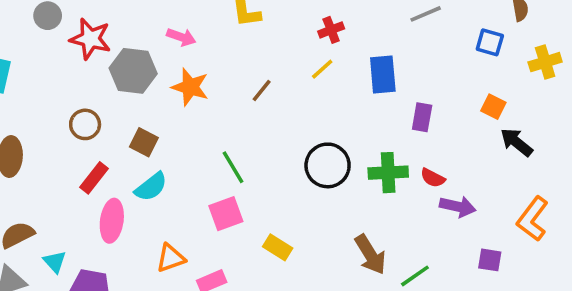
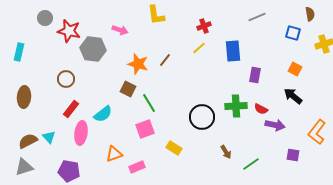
orange star: (190, 87) -> (138, 64), moved
brown square: (144, 142) -> (128, 89), moved
black arrow: (517, 142) -> (293, 96), moved
black circle: (328, 165) -> (202, 117), moved
brown arrow: (370, 255) -> (226, 152), size x0.6
cyan triangle: (55, 262) -> (49, 137), moved

